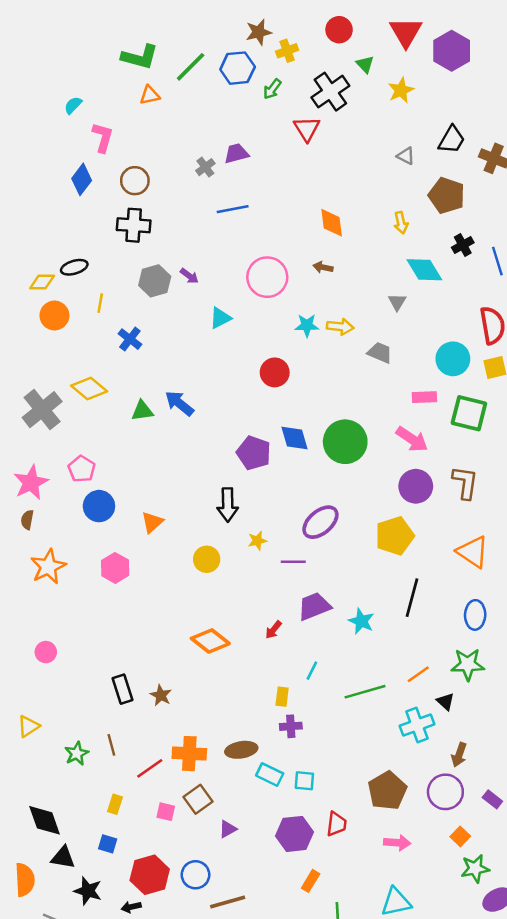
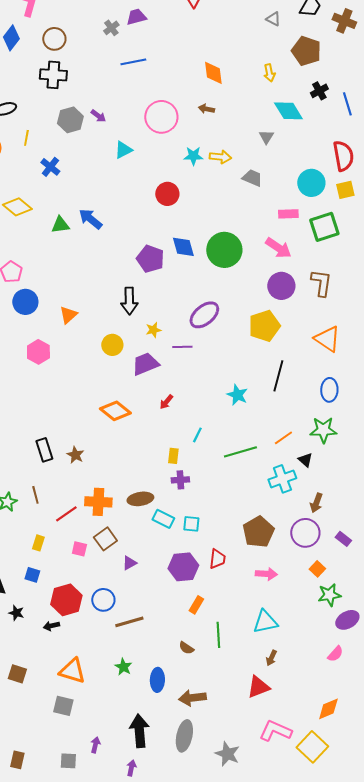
green square: (469, 413) -> (324, 227), turned -32
purple trapezoid: (314, 606) -> (145, 364), moved
black star: (88, 891) -> (16, 613), size x0.7

